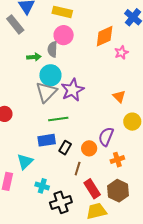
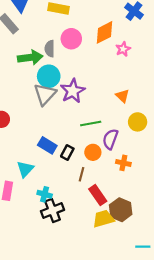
pink circle: (64, 35) -> (71, 39), moved
green arrow: (34, 57) -> (30, 58), size x1.6
green line: (58, 119) -> (91, 123), moved
blue rectangle: (47, 140) -> (47, 145), turned 42
orange cross: (117, 160) -> (123, 163), turned 32
brown hexagon: (118, 191) -> (121, 210), moved
black cross: (61, 202) -> (53, 211), moved

